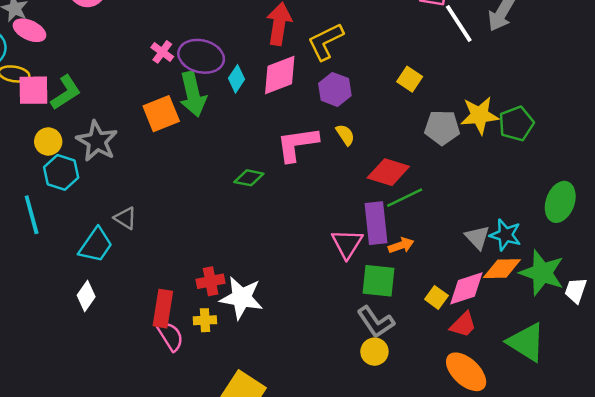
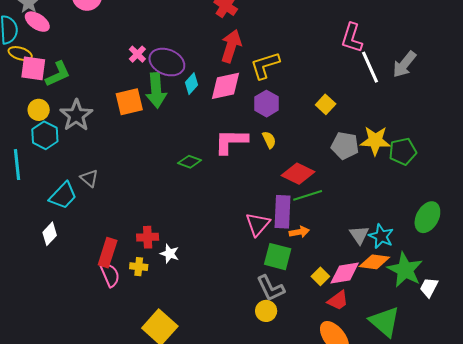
white star: (241, 298) -> (170, 254), size x0.6

